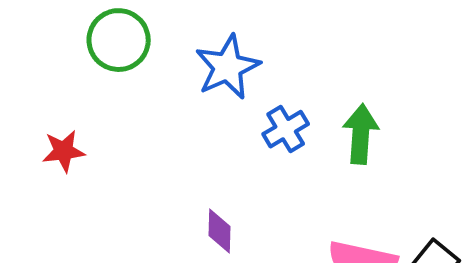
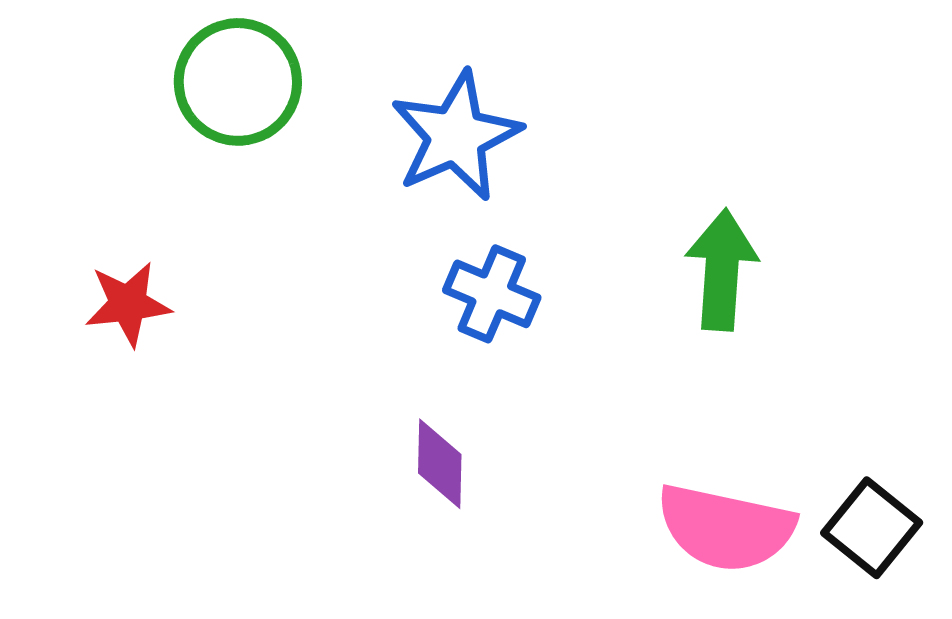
blue cross: (286, 129) -> (492, 294), moved, turned -36

